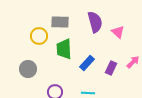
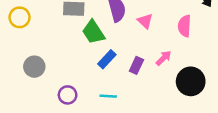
yellow circle: (39, 36) -> (20, 17), moved
green trapezoid: (64, 49) -> (93, 32), moved, turned -30

